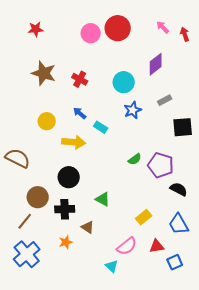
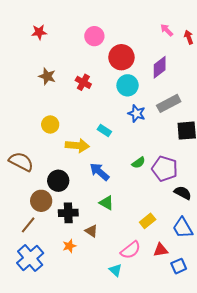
red circle: (118, 28) -> (121, 57), moved
brown star: (44, 73) -> (47, 76), size x0.7
gray rectangle: (165, 100) -> (169, 103), size x1.6
blue star: (133, 110) -> (137, 113), turned -30
blue arrow: (80, 113) -> (99, 172), moved, size x1.5
black circle: (69, 177) -> (58, 181), moved

